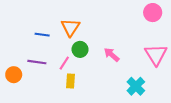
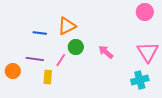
orange triangle: (71, 27) -> (67, 26), turned 30
yellow rectangle: (71, 81) -> (48, 77), moved
cyan cross: (136, 86) -> (140, 80), moved, turned 30

